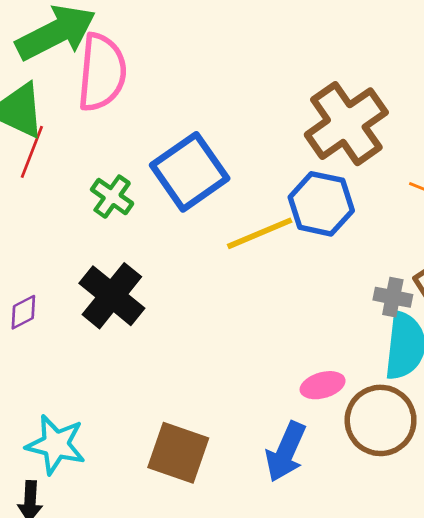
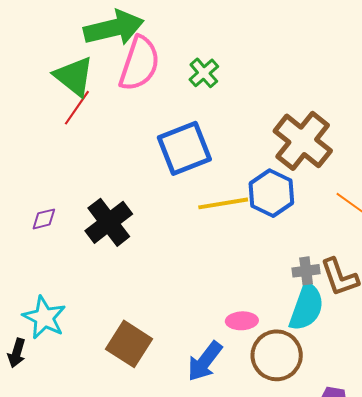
brown cross: (346, 124) -> (303, 141), turned -30
green cross: (112, 197) -> (204, 73), moved
gray cross: (393, 297) -> (306, 271), turned -32

